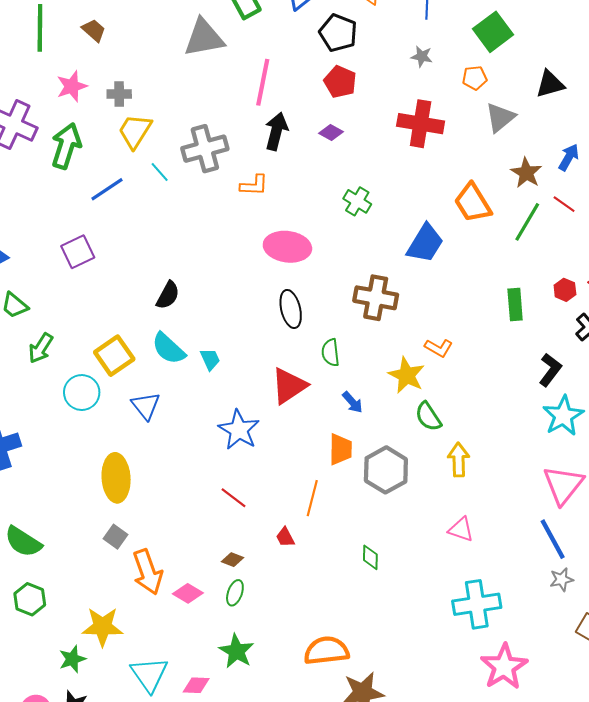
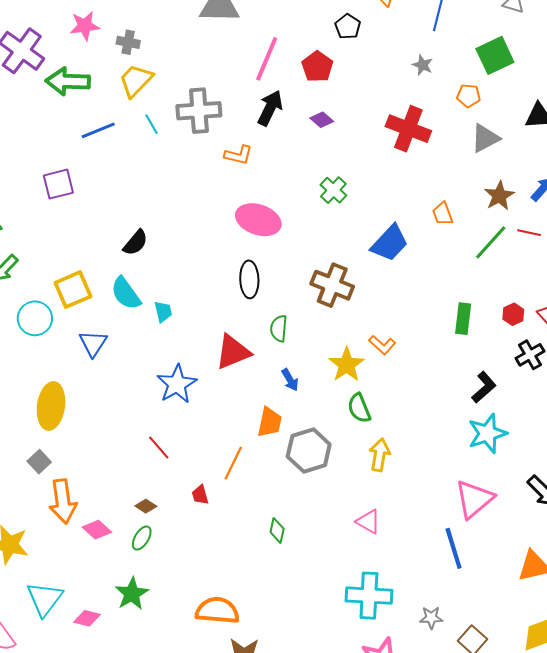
black pentagon: (338, 33) -> (348, 27), size x0.7
red pentagon: (340, 82) -> (317, 67), moved
green arrow: (66, 146) -> (68, 81), turned -117
orange trapezoid: (473, 203) -> (443, 214), size x0.6
red line: (564, 204) -> (529, 233), turned -35
gray star: (562, 579) -> (431, 618), moved

